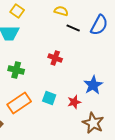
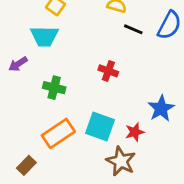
cyan square: (49, 98) -> (100, 126), size x1.5
brown star: (93, 123) -> (121, 161), moved

